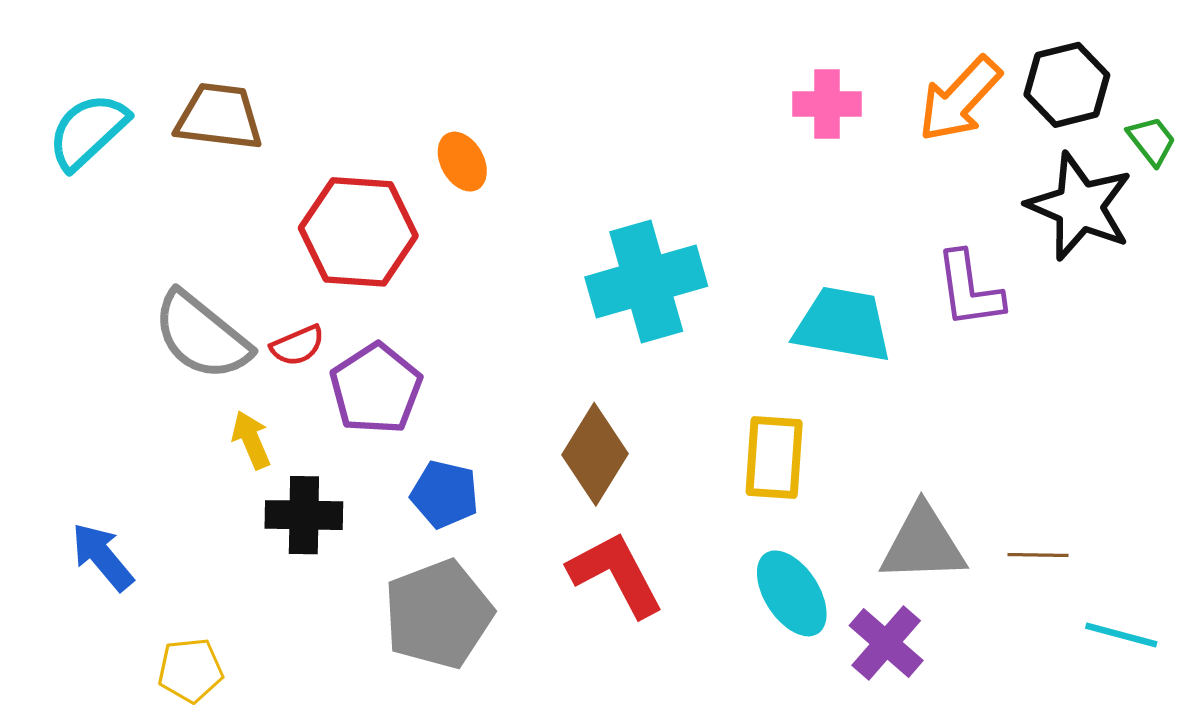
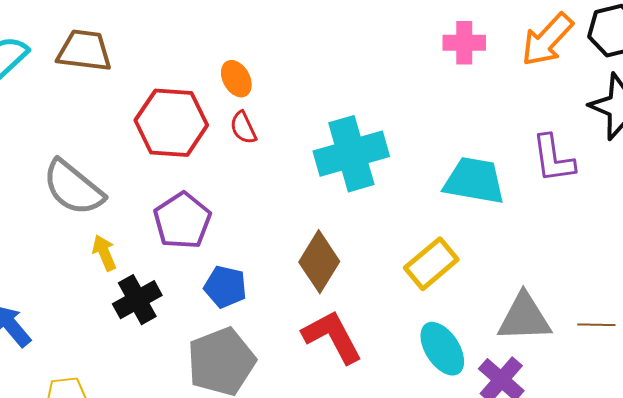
red semicircle: (298, 345) -> (243, 128), moved, turned 88
yellow rectangle: (774, 457) -> (431, 264), turned 46
black cross: (304, 515) -> (137, 300), turned -30

